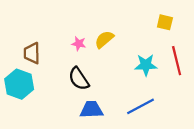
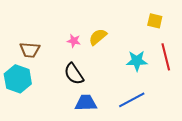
brown trapezoid: (32, 53) -> (30, 50), turned -85

